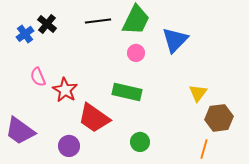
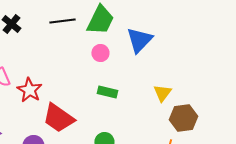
green rectangle: (127, 92) -> (107, 92), moved, size x0.7

